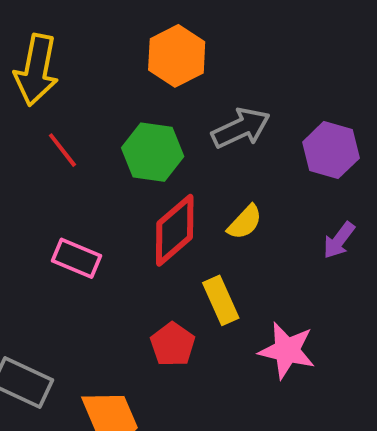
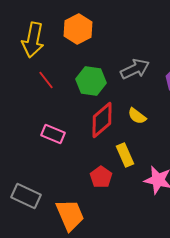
orange hexagon: (177, 56) -> (78, 29), moved
yellow semicircle: (245, 222) -> (137, 116), turned 84

